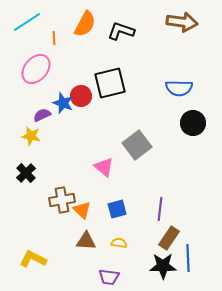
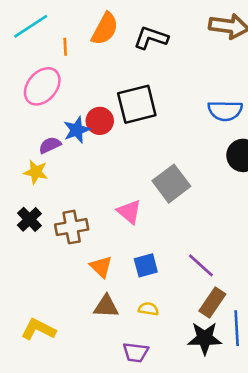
blue star: (63, 103) -> (77, 130), turned 30
brown cross: (62, 200) -> (72, 227), moved
purple line: (160, 209) -> (201, 265), turned -55

